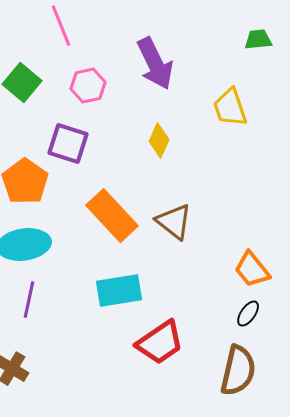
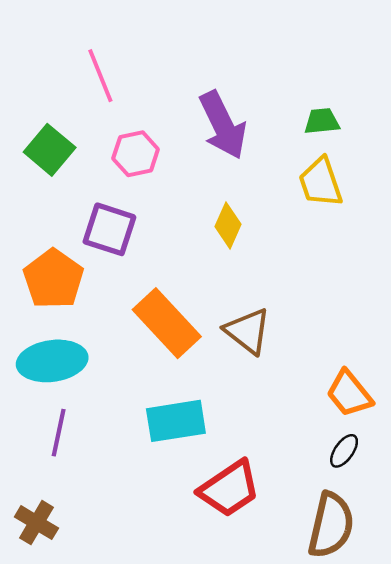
green trapezoid: (258, 40) -> (322, 121), moved

